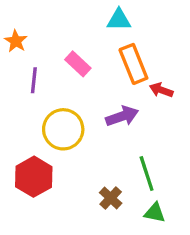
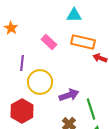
orange rectangle: (133, 64) -> (83, 42), turned -55
purple line: (34, 80) -> (22, 63), moved
purple arrow: (122, 116) -> (69, 95), moved

